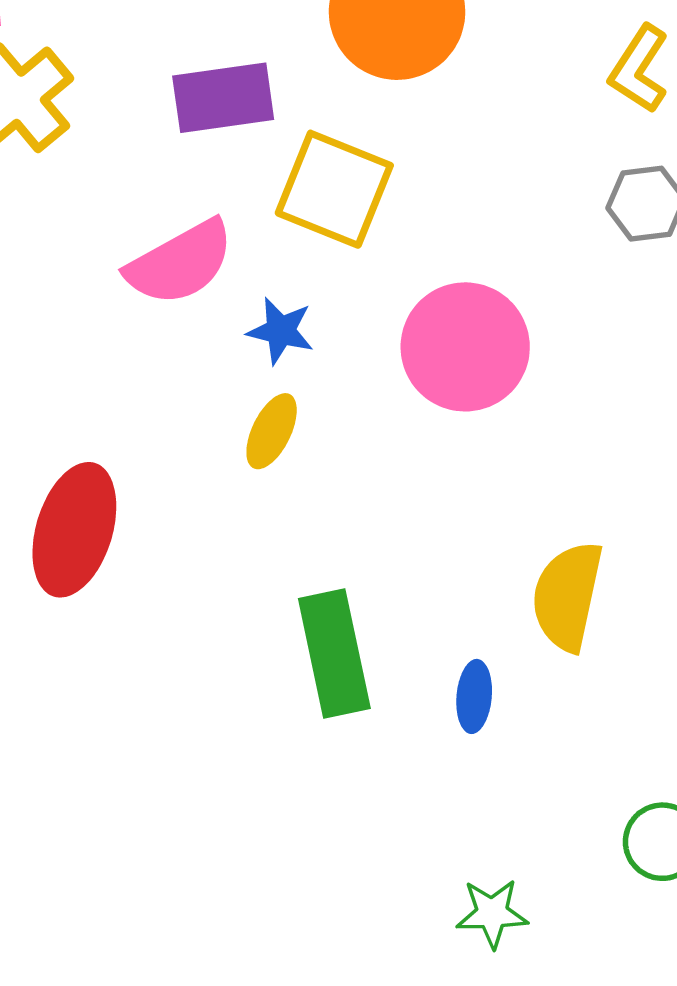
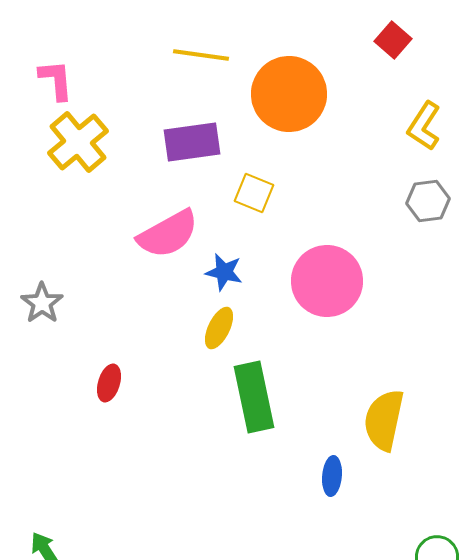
yellow square: (334, 189) -> (254, 193), size x0.6
red ellipse: (74, 530) -> (109, 383), size x0.5
green rectangle: (334, 653) -> (254, 397), moved

